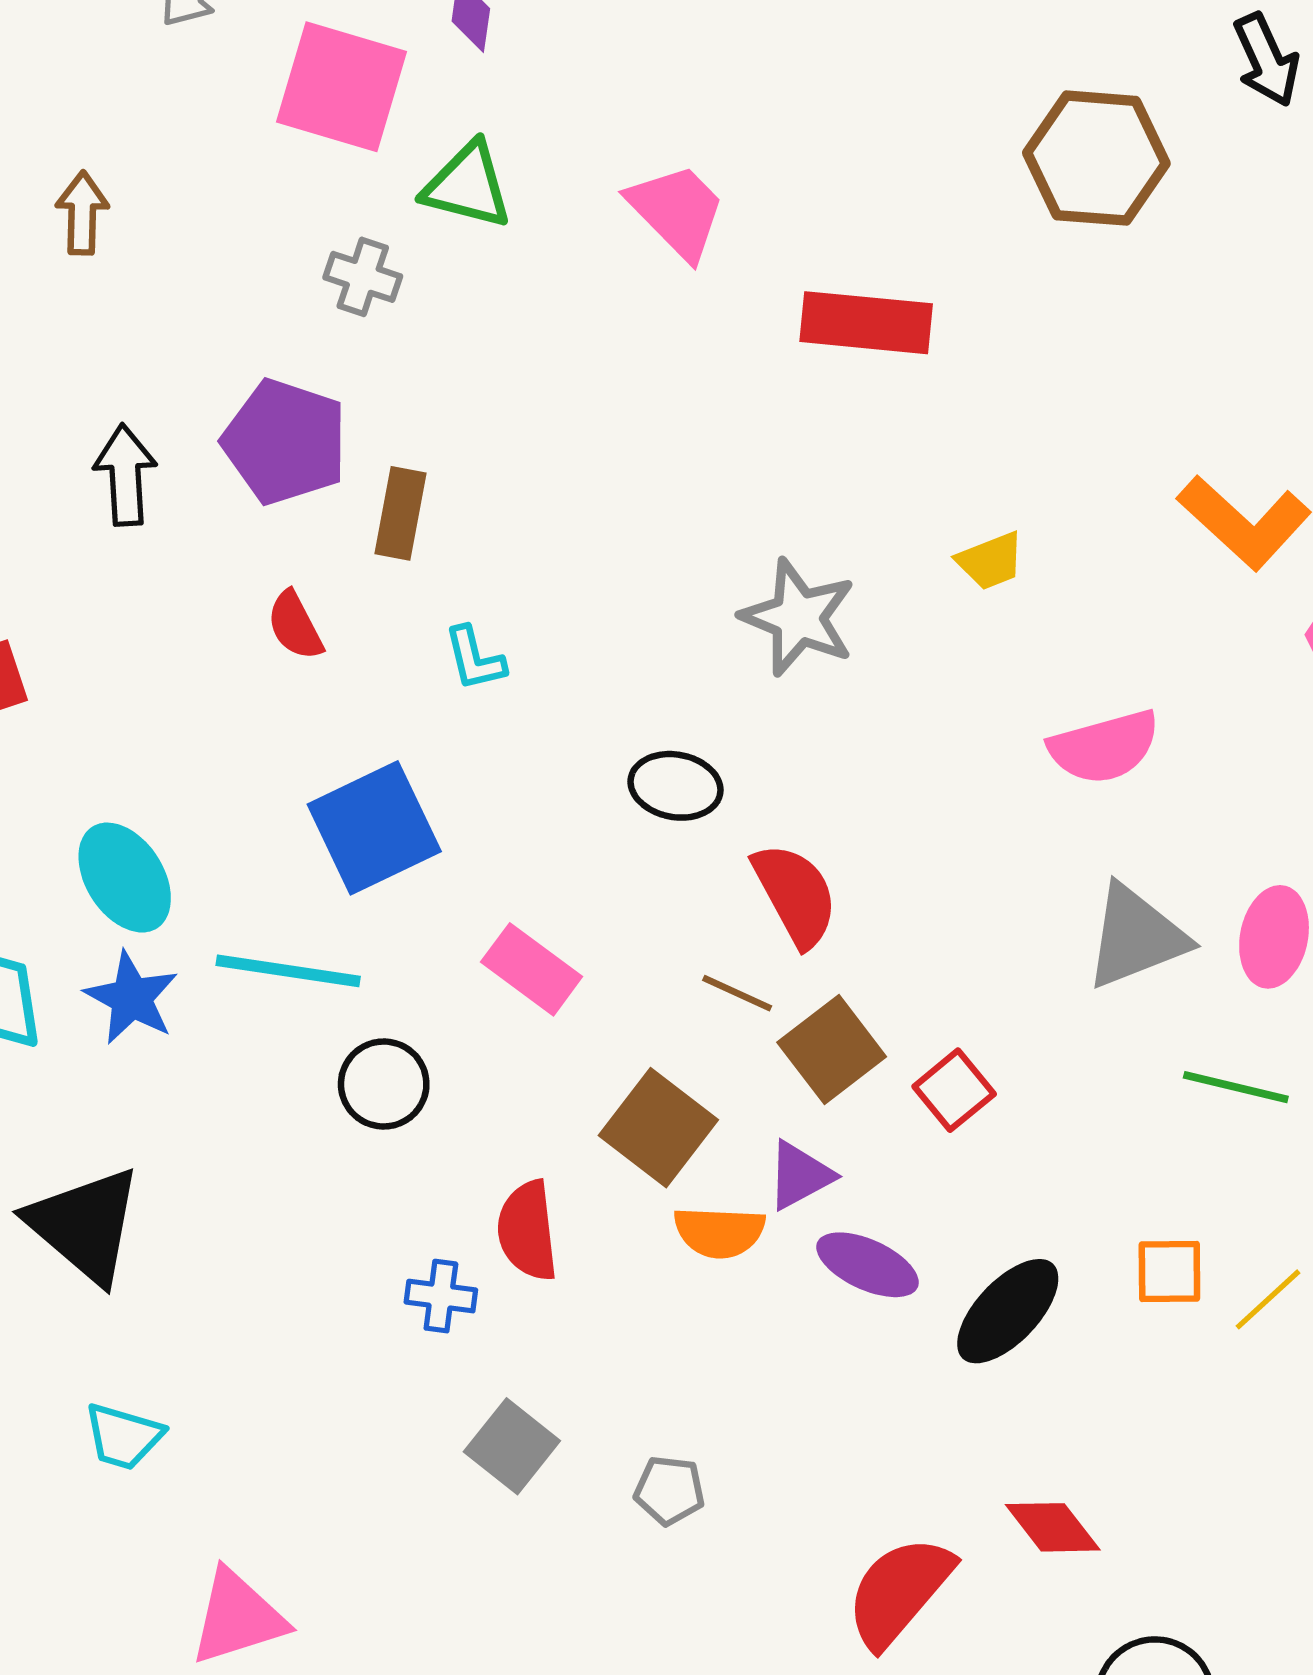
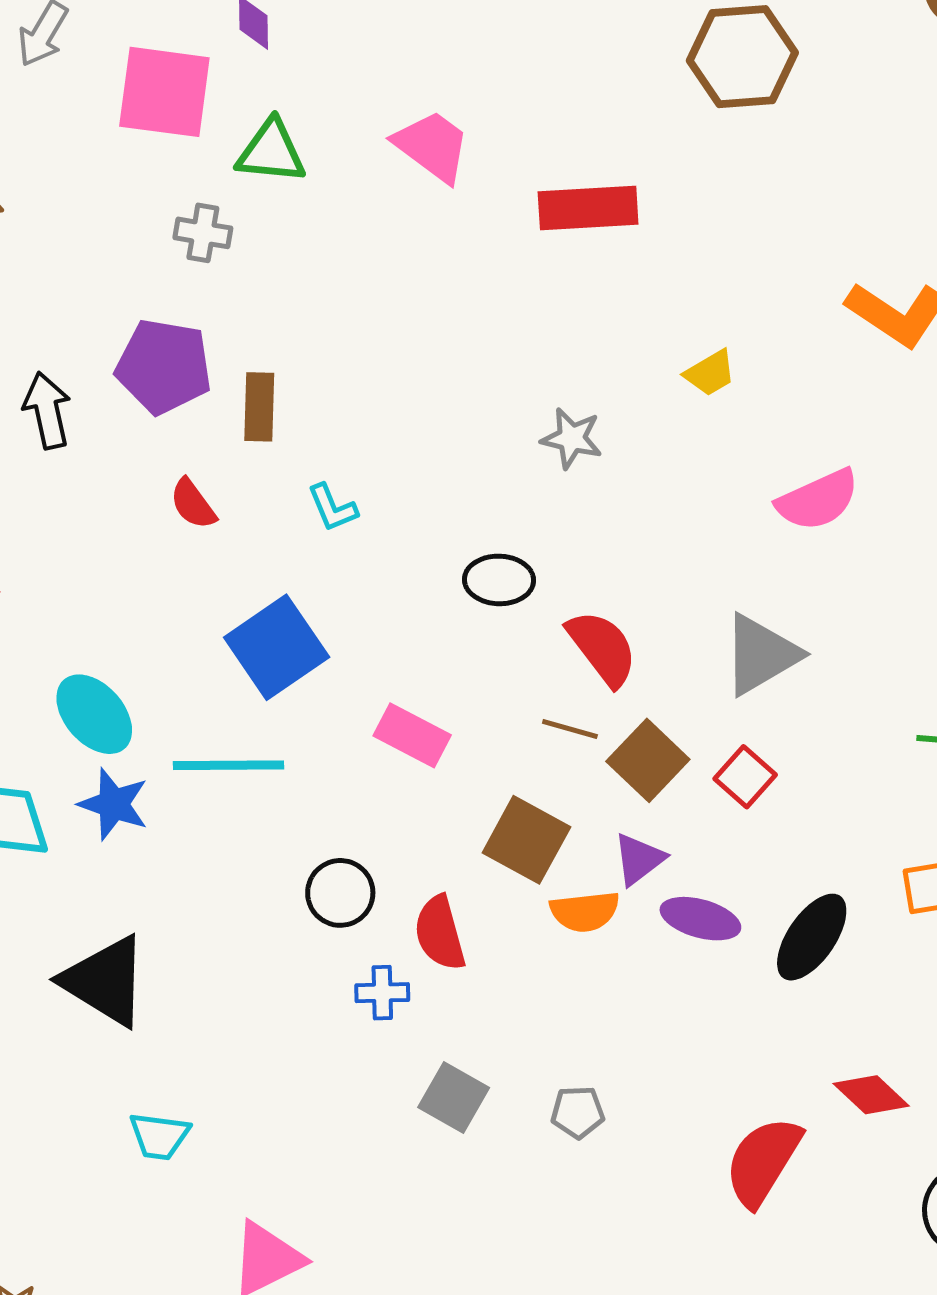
gray star: (798, 617) -> (572, 438), size x0.7
gray triangle: (1136, 937) -> (761, 655), moved
black circle: (384, 1084) -> (340, 893), moved

